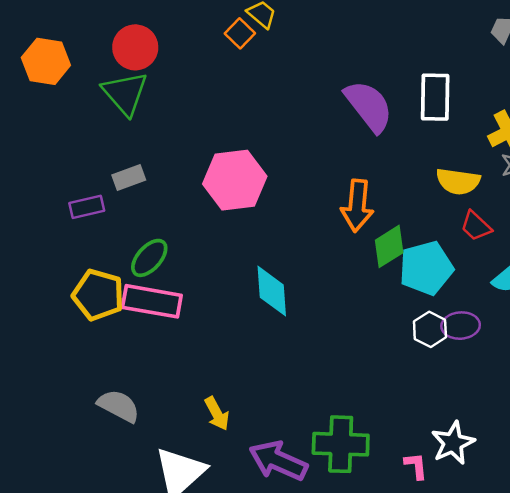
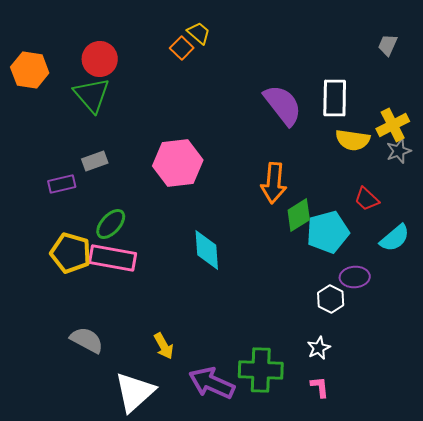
yellow semicircle: (458, 181) -> (353, 140), moved
white hexagon: (430, 329) -> (331, 299), moved
white star: (453, 443) -> (319, 348), moved, size x0.7

